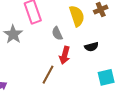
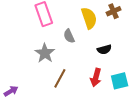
gray star: (13, 34) -> (45, 53), moved
red arrow: (65, 55) -> (96, 77), moved

